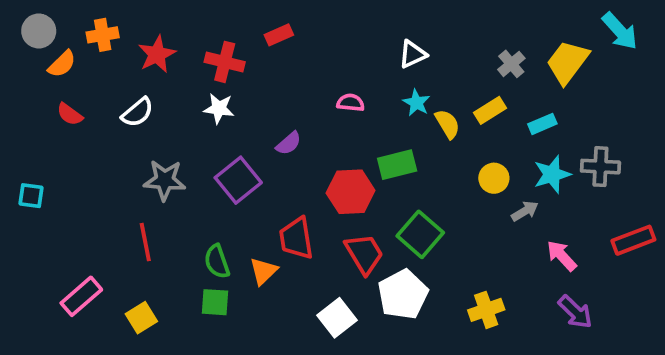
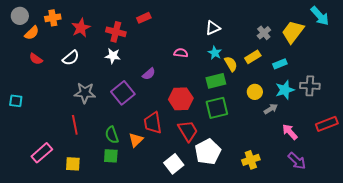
green rectangle: (397, 165) -> (216, 81), moved
green square: (420, 234) -> (217, 108), moved, turned 35
yellow square: (141, 318) -> (73, 164), turned 35

